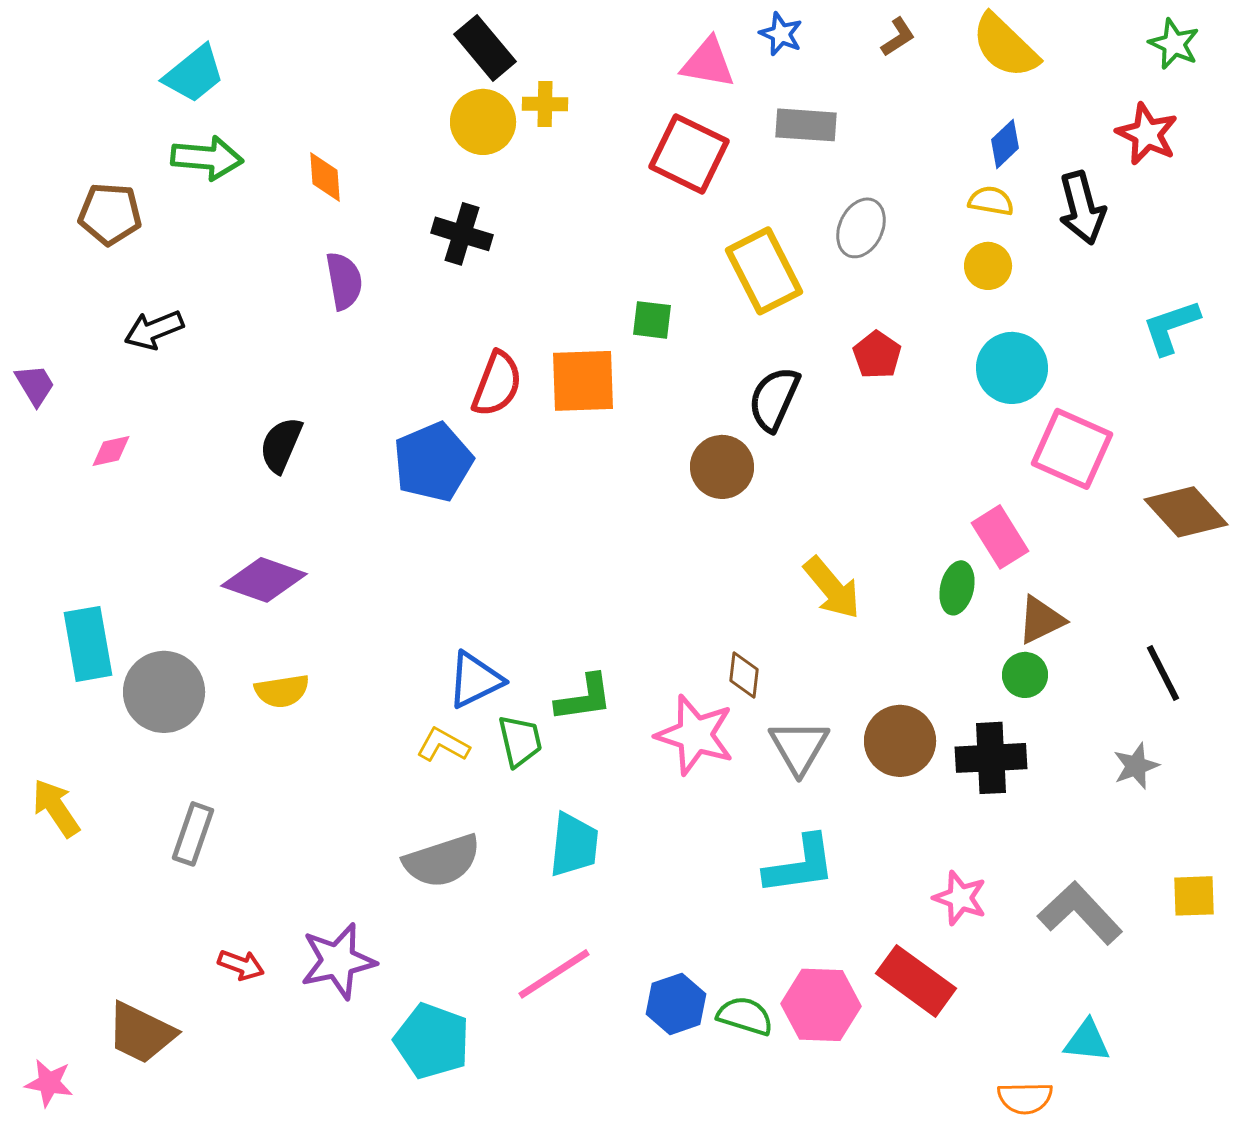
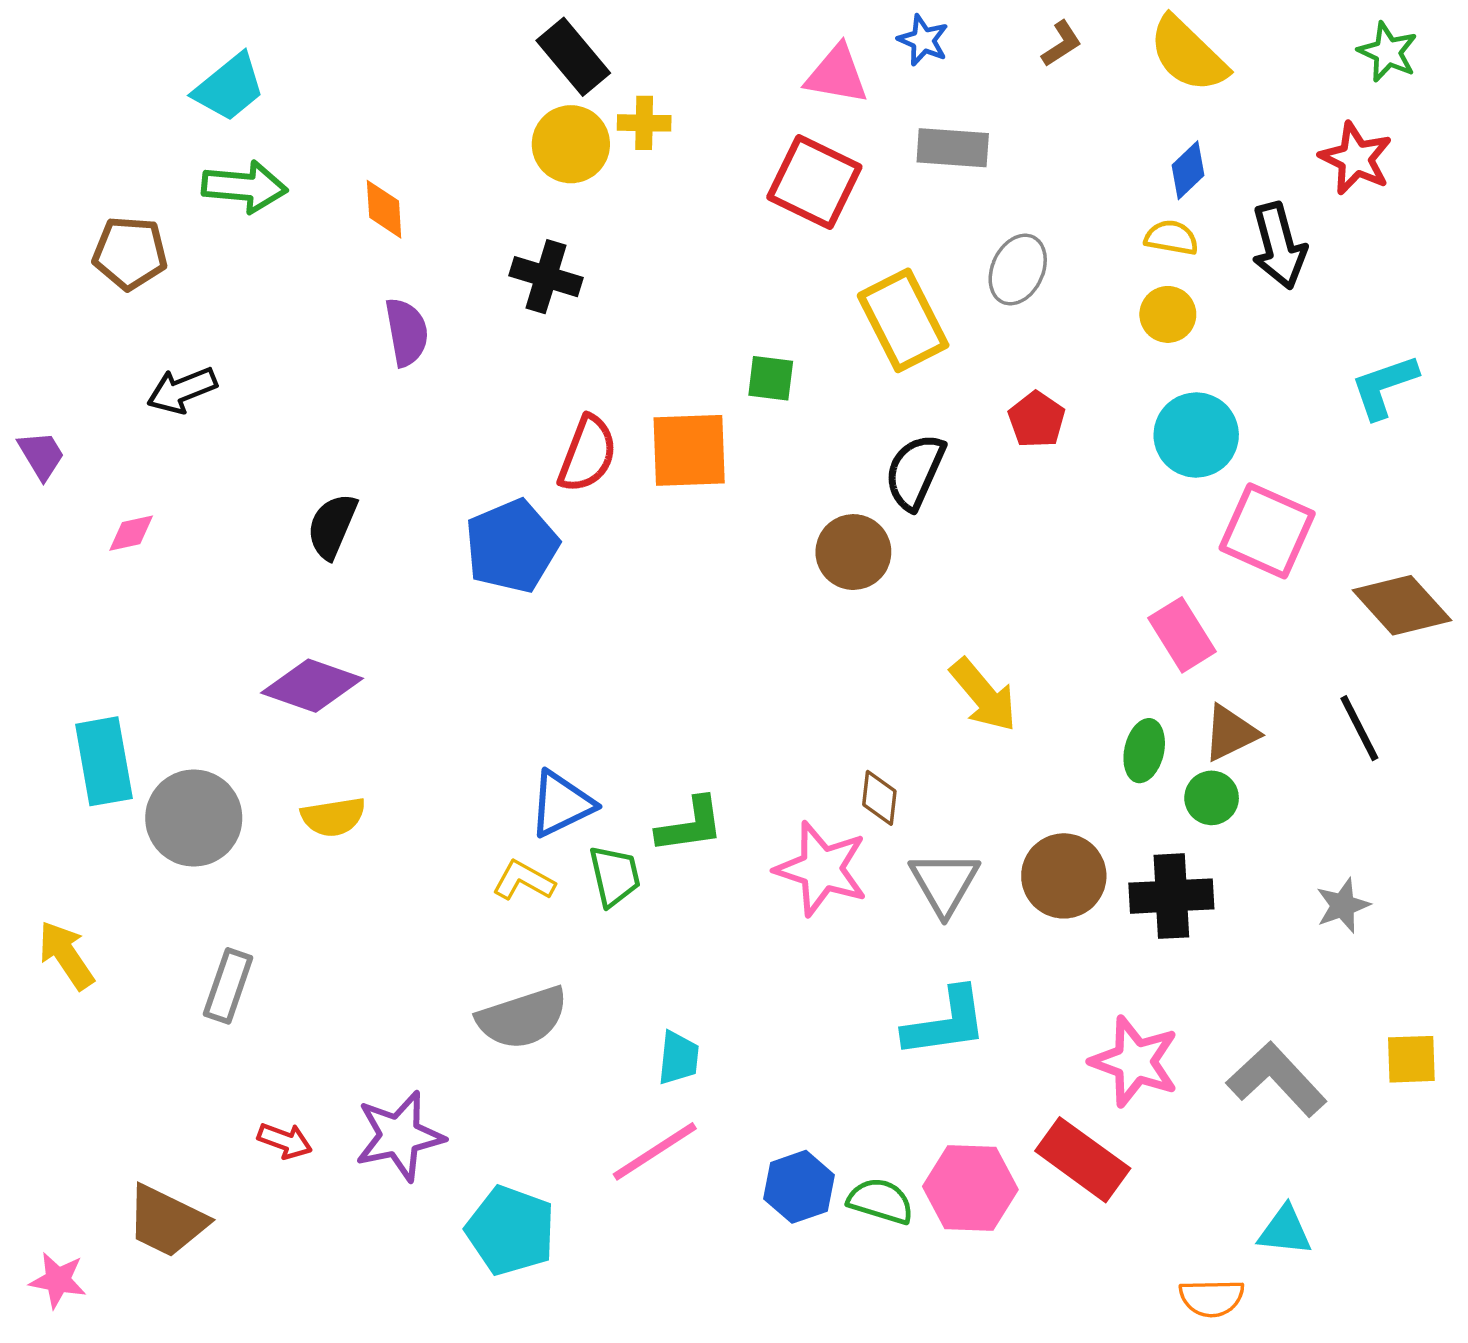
green ellipse: (957, 588) -> (1144, 751), moved
black line: (1163, 673) -> (1359, 728), moved
cyan trapezoid: (574, 845) -> (678, 1058), moved, size x0.7
pink star: (960, 898) -> (1135, 1062), size x1.4

